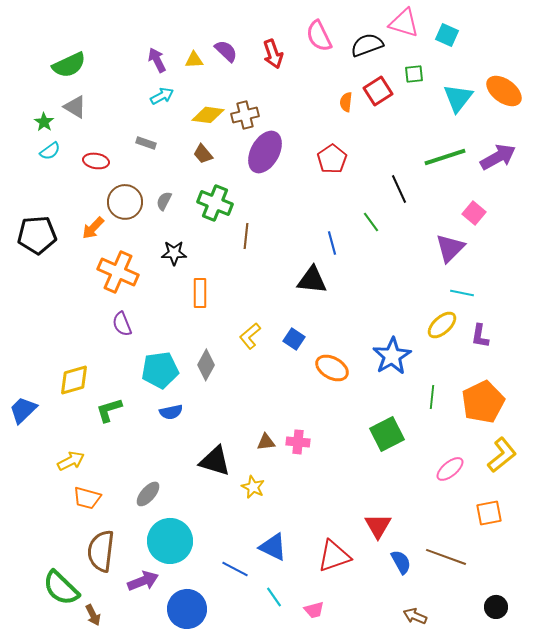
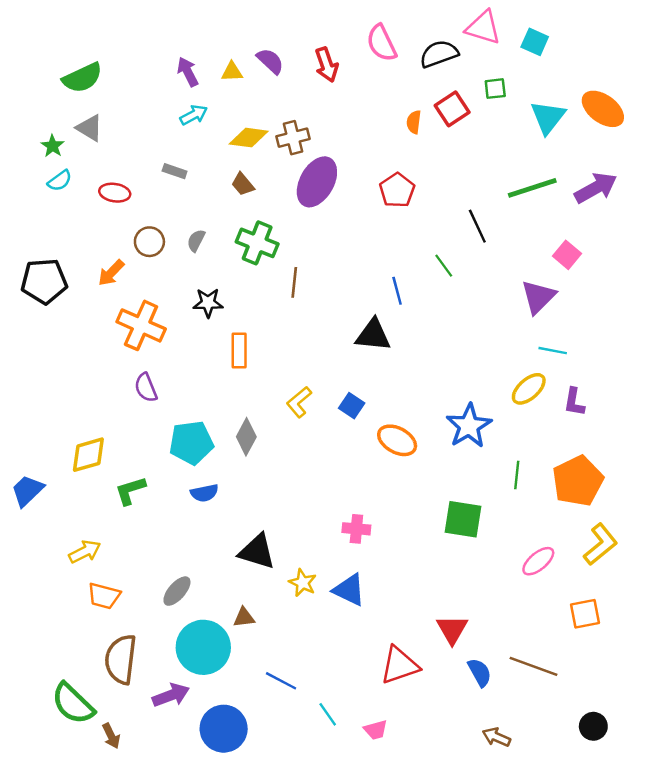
brown circle: (125, 202) -> (149, 242), size x0.7
green square: (387, 434) -> (463, 519), turned 36
brown triangle: (266, 442) -> (244, 617), moved
blue triangle: (273, 547) -> (349, 590), moved

